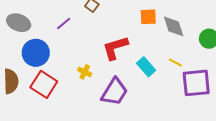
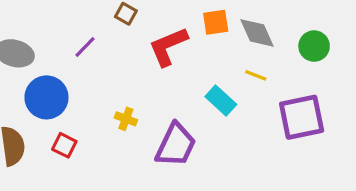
red L-shape: (115, 48) -> (168, 46), moved
yellow line: (175, 63) -> (256, 75), moved
red square: (44, 84) -> (64, 145), size x0.6

